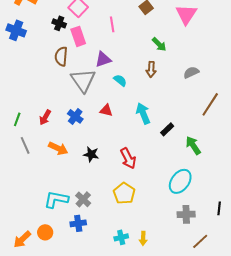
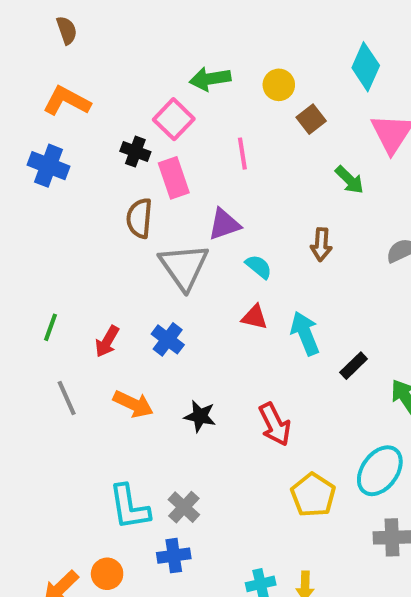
green arrow: (159, 44) -> (350, 180), moved
red triangle: (106, 110) -> (255, 317), moved
green line: (17, 119) -> (51, 327), moved
yellow pentagon: (124, 193) -> (313, 495), moved
cyan L-shape: (56, 199) -> (129, 507), turned -110

